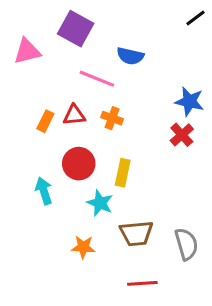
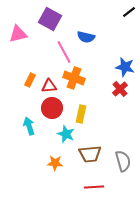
pink line: (97, 79) -> (64, 52), turned 40
red triangle: (74, 115) -> (49, 86), moved
orange cross: (112, 118) -> (74, 78), size x1.5

